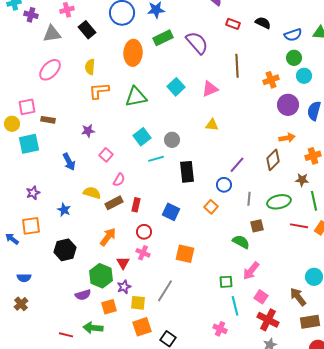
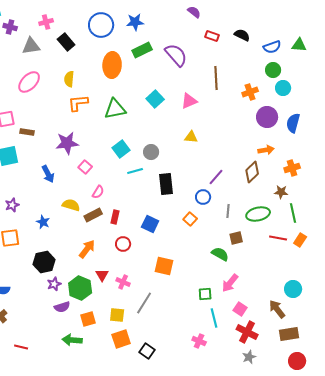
purple star: (88, 131) -> (67, 143), size x1.6
pink cross: (143, 253) -> (123, 282), moved
purple star: (124, 287) -> (54, 284), moved
red line: (66, 335) -> (21, 347), moved

